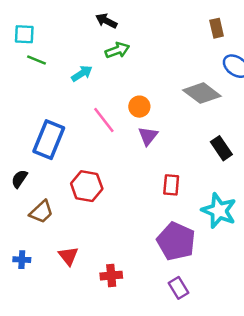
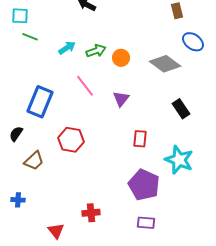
green arrow: (117, 50) -> (96, 51), moved
orange circle: (139, 107) -> (121, 58), moved
red triangle: (68, 256) -> (56, 231), moved
purple rectangle: (179, 288) -> (146, 223), turned -54

